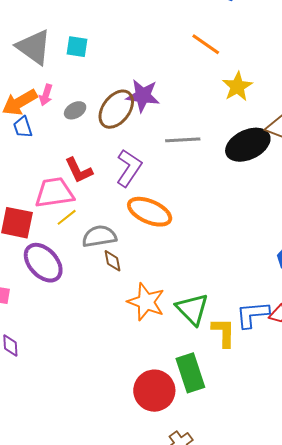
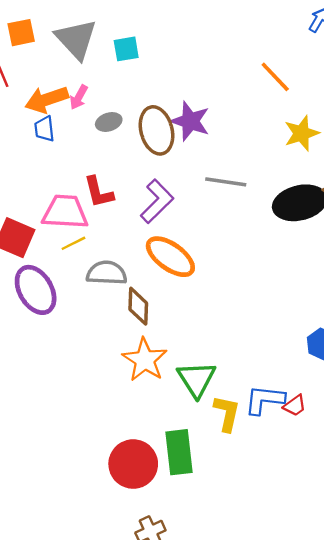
cyan square: (77, 47) -> (126, 49), turned -30
brown ellipse: (116, 109) -> (157, 130), turned -63
brown diamond: (113, 261) -> (138, 306), moved, size x1.4

